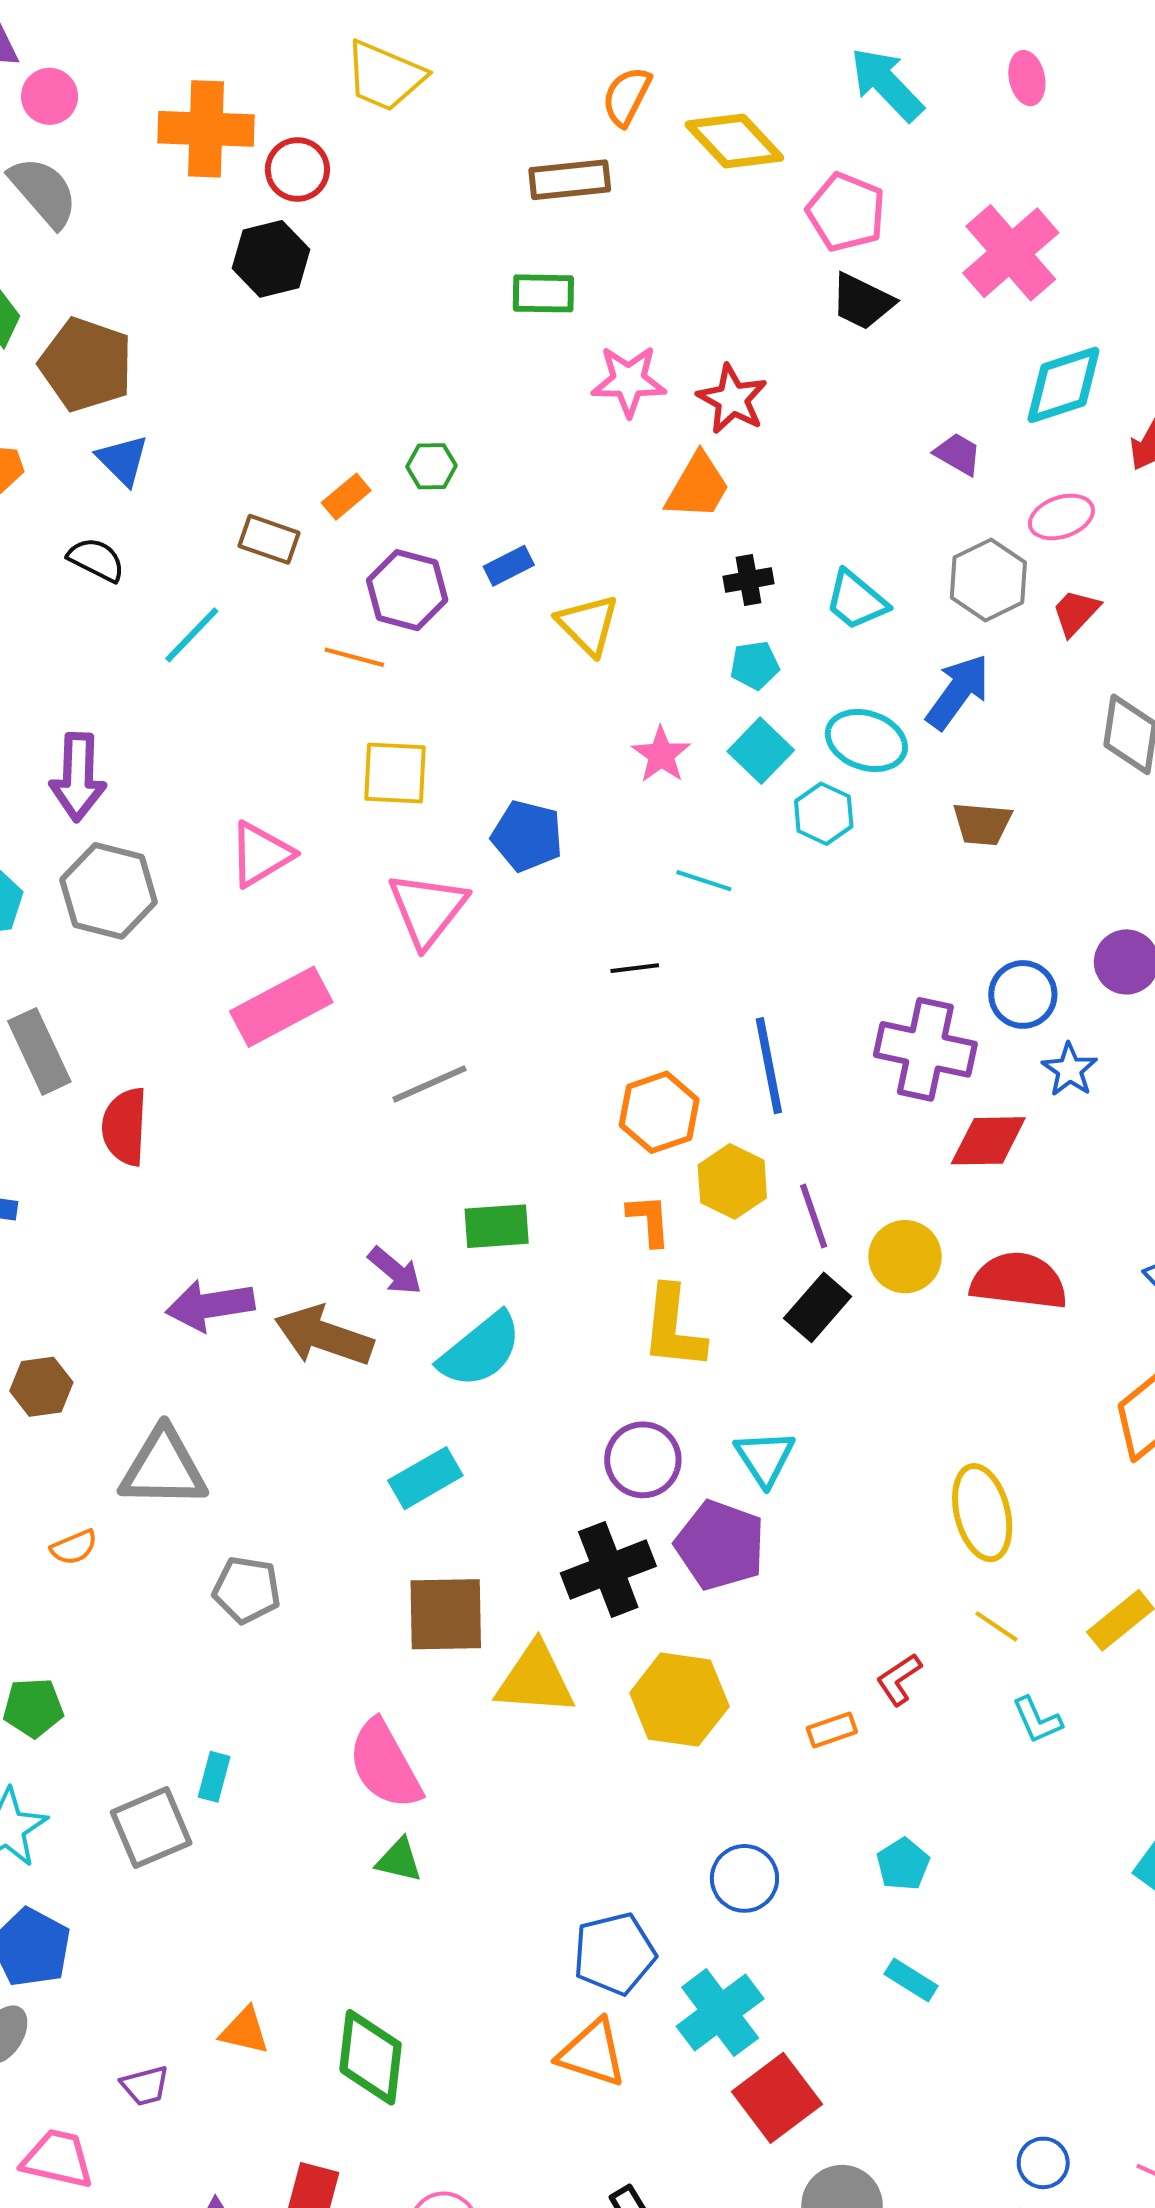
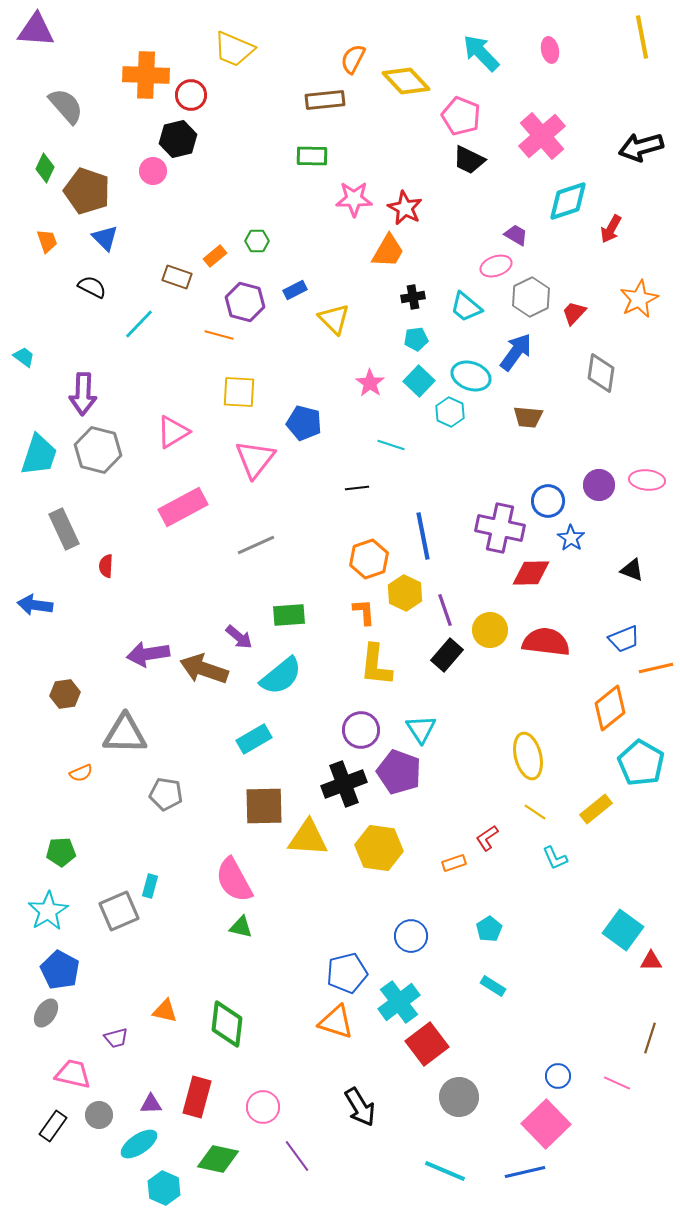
pink circle: (50, 96) -> (153, 171), moved
pink ellipse: (1061, 517) -> (496, 266), moved
red semicircle: (125, 1127) -> (106, 566), size x0.6

